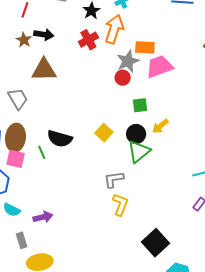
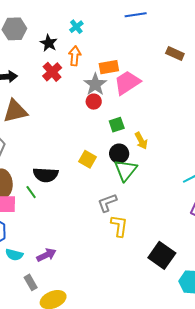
orange arrow: (114, 29) -> (75, 56), size x0.7
yellow arrow: (160, 126) -> (141, 141), turned -66

